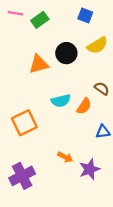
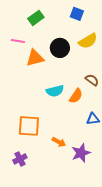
pink line: (15, 13) -> (18, 41), moved
orange square: (24, 123) -> (29, 126), moved, turned 30
purple cross: (22, 176) -> (20, 159), size x0.6

